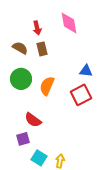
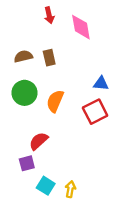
red arrow: (37, 28) -> (49, 15), moved
brown semicircle: (20, 48) -> (23, 56), turned -42
red semicircle: (33, 120) -> (39, 141), turned 102

